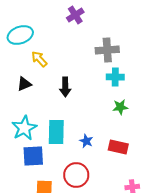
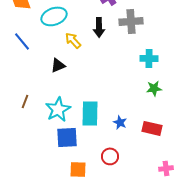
gray cross: (107, 50) -> (131, 21), moved
black arrow: (65, 87) -> (99, 27), moved
red circle: (76, 175) -> (110, 156), size x0.7

